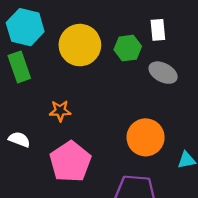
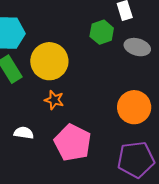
yellow circle: (80, 45) -> (49, 61), moved
orange star: (60, 111) -> (54, 100), turned 30

